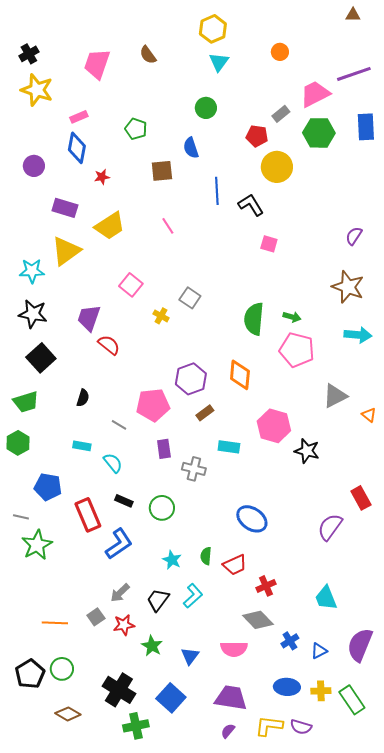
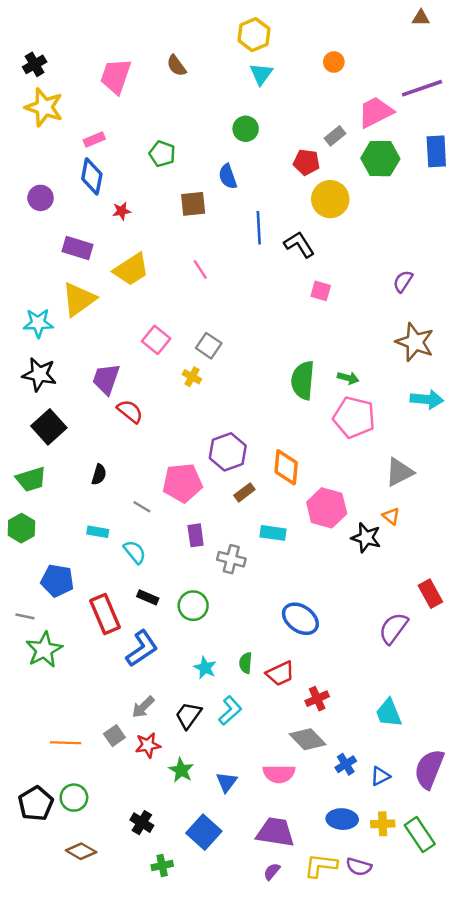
purple semicircle: (354, 236) -> (403, 281), moved
gray square: (190, 298) -> (209, 346), moved
orange diamond: (240, 375) -> (286, 467), moved
orange triangle: (369, 415) -> (391, 516), moved
black cross: (119, 690) -> (142, 823), size x0.6
green cross: (136, 726) -> (162, 866), size x0.7

